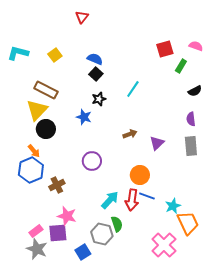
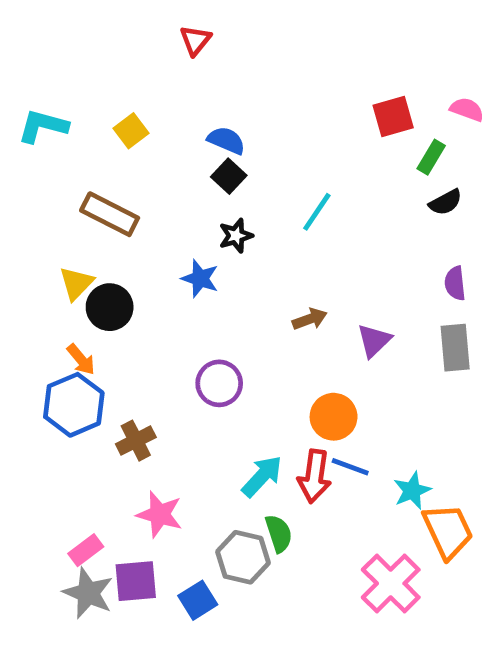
black semicircle: (195, 91) -> (446, 202), moved
yellow triangle: (37, 110) -> (76, 283), moved, size x0.7
purple square: (58, 233) -> (136, 581), moved

